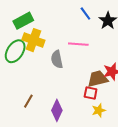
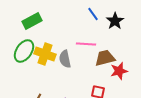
yellow cross: (33, 40) -> (45, 54), moved
brown trapezoid: (98, 79) -> (105, 58), moved

